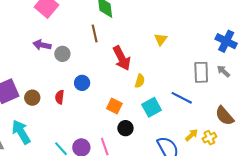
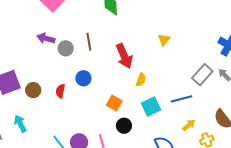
brown line: (95, 34) -> (89, 42), moved
gray rectangle: (201, 72) -> (202, 75), turned 40
blue line: (182, 98) -> (182, 99), turned -45
cyan arrow: (21, 132) -> (20, 124), size x0.7
yellow arrow: (192, 135) -> (189, 125), moved

